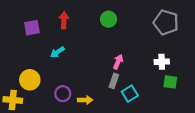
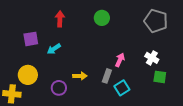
purple square: (32, 28) -> (31, 39), moved
pink arrow: (118, 62) -> (120, 60), moved
white cross: (162, 62) -> (152, 58), turned 32
yellow arrow: (85, 100) -> (80, 76), moved

